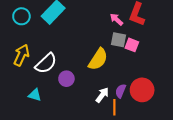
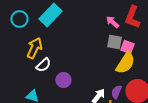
yellow arrow: (21, 55) -> (34, 48), moved
yellow semicircle: (98, 59) -> (125, 63), moved
white semicircle: (46, 63) -> (43, 65), size x0.7

